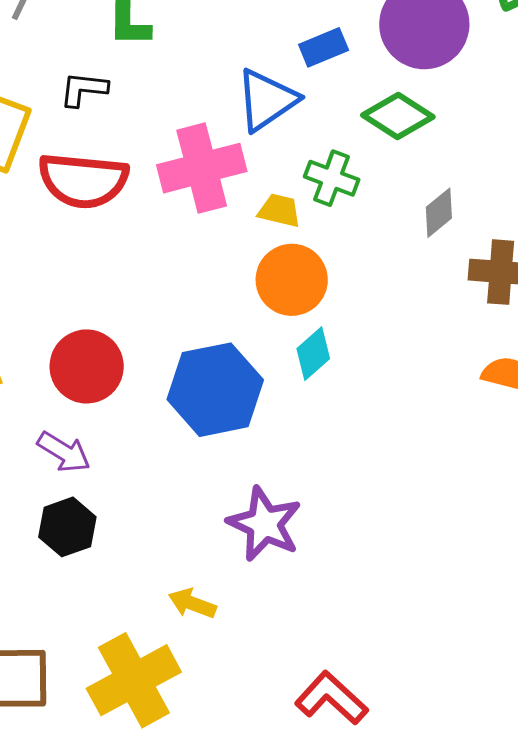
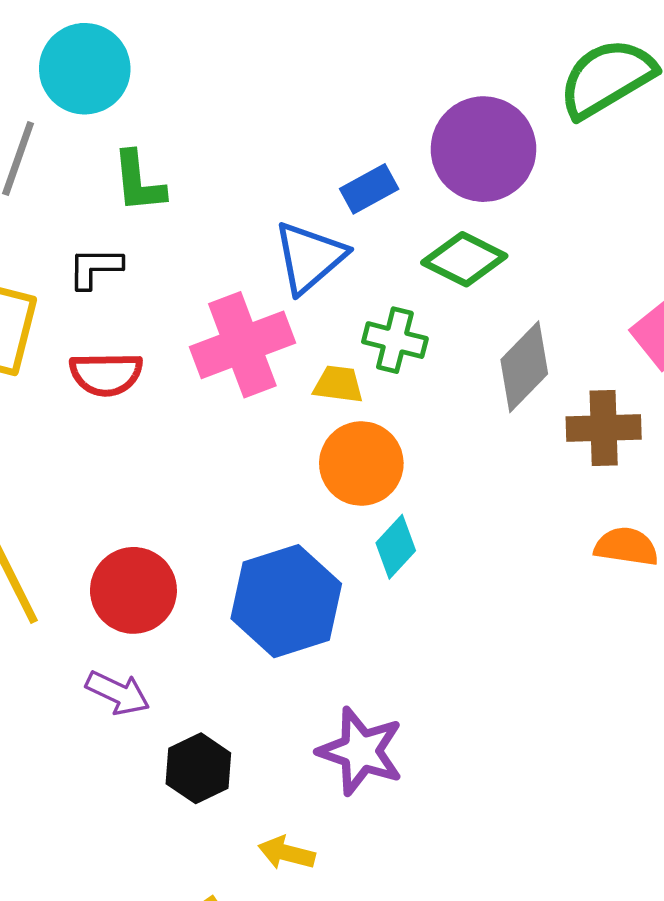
red semicircle: (83, 180) -> (106, 374), size x0.7
gray diamond: (439, 213) -> (524, 367), size x1.5
black hexagon: (67, 527) -> (198, 768), moved

